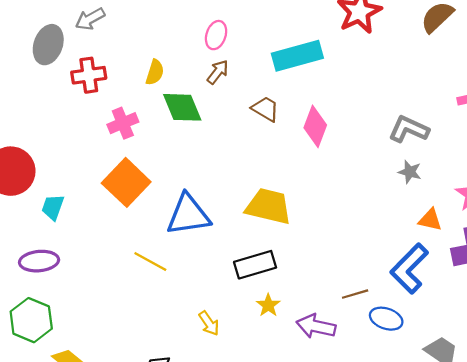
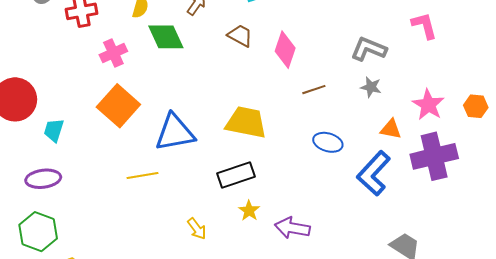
yellow line: (150, 262) -> (142, 175), turned -36
brown line: (355, 294) -> (314, 90), moved
blue ellipse: (386, 319) -> (328, 142), moved

